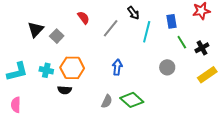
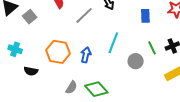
cyan line: (147, 32) -> (113, 43), moved
green line: (182, 42) -> (152, 48), moved
orange hexagon: (72, 68) -> (58, 52), moved

